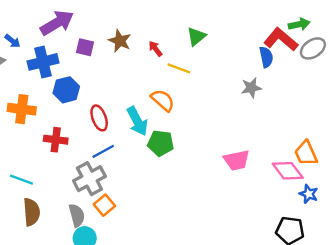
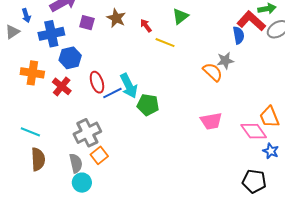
blue arrow: (12, 41) -> (26, 15), turned 32
orange semicircle: (163, 100) -> (213, 72), moved
red cross: (56, 140) -> (62, 86), moved, turned 30
blue line: (103, 151) -> (112, 93), moved

